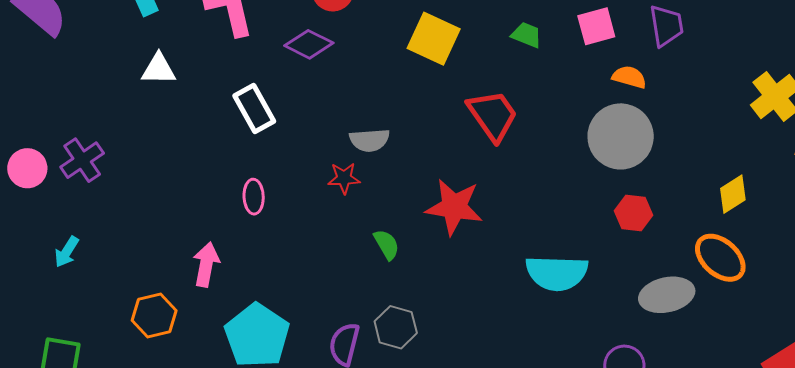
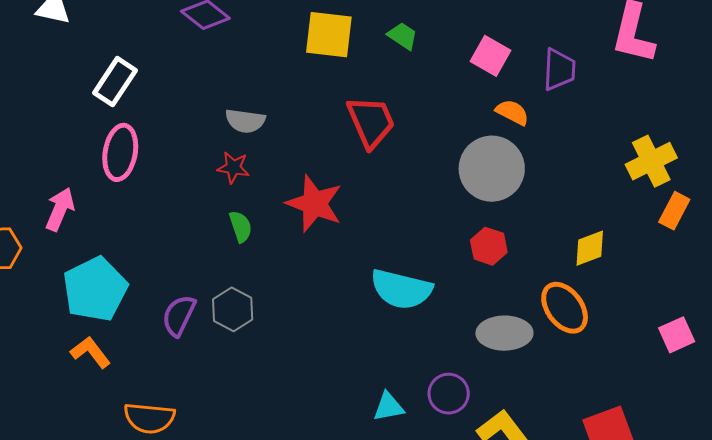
pink square: (596, 26) -> (491, 56), turned 33
green trapezoid: (527, 35) -> (403, 36), moved
yellow square: (434, 39) -> (329, 35), turned -30
white rectangle: (254, 108) -> (115, 82), moved, turned 51
red star: (344, 178) -> (233, 168), moved
pink ellipse: (254, 197) -> (120, 152), size x1.6

